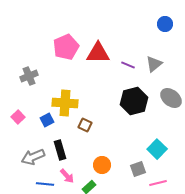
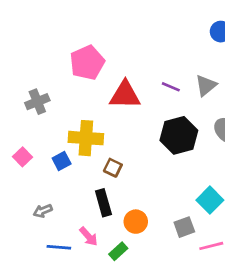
red triangle: (98, 53) -> (125, 95), moved
black rectangle: (60, 150) -> (103, 203), moved
gray arrow: (33, 157) -> (43, 211), size x0.6

